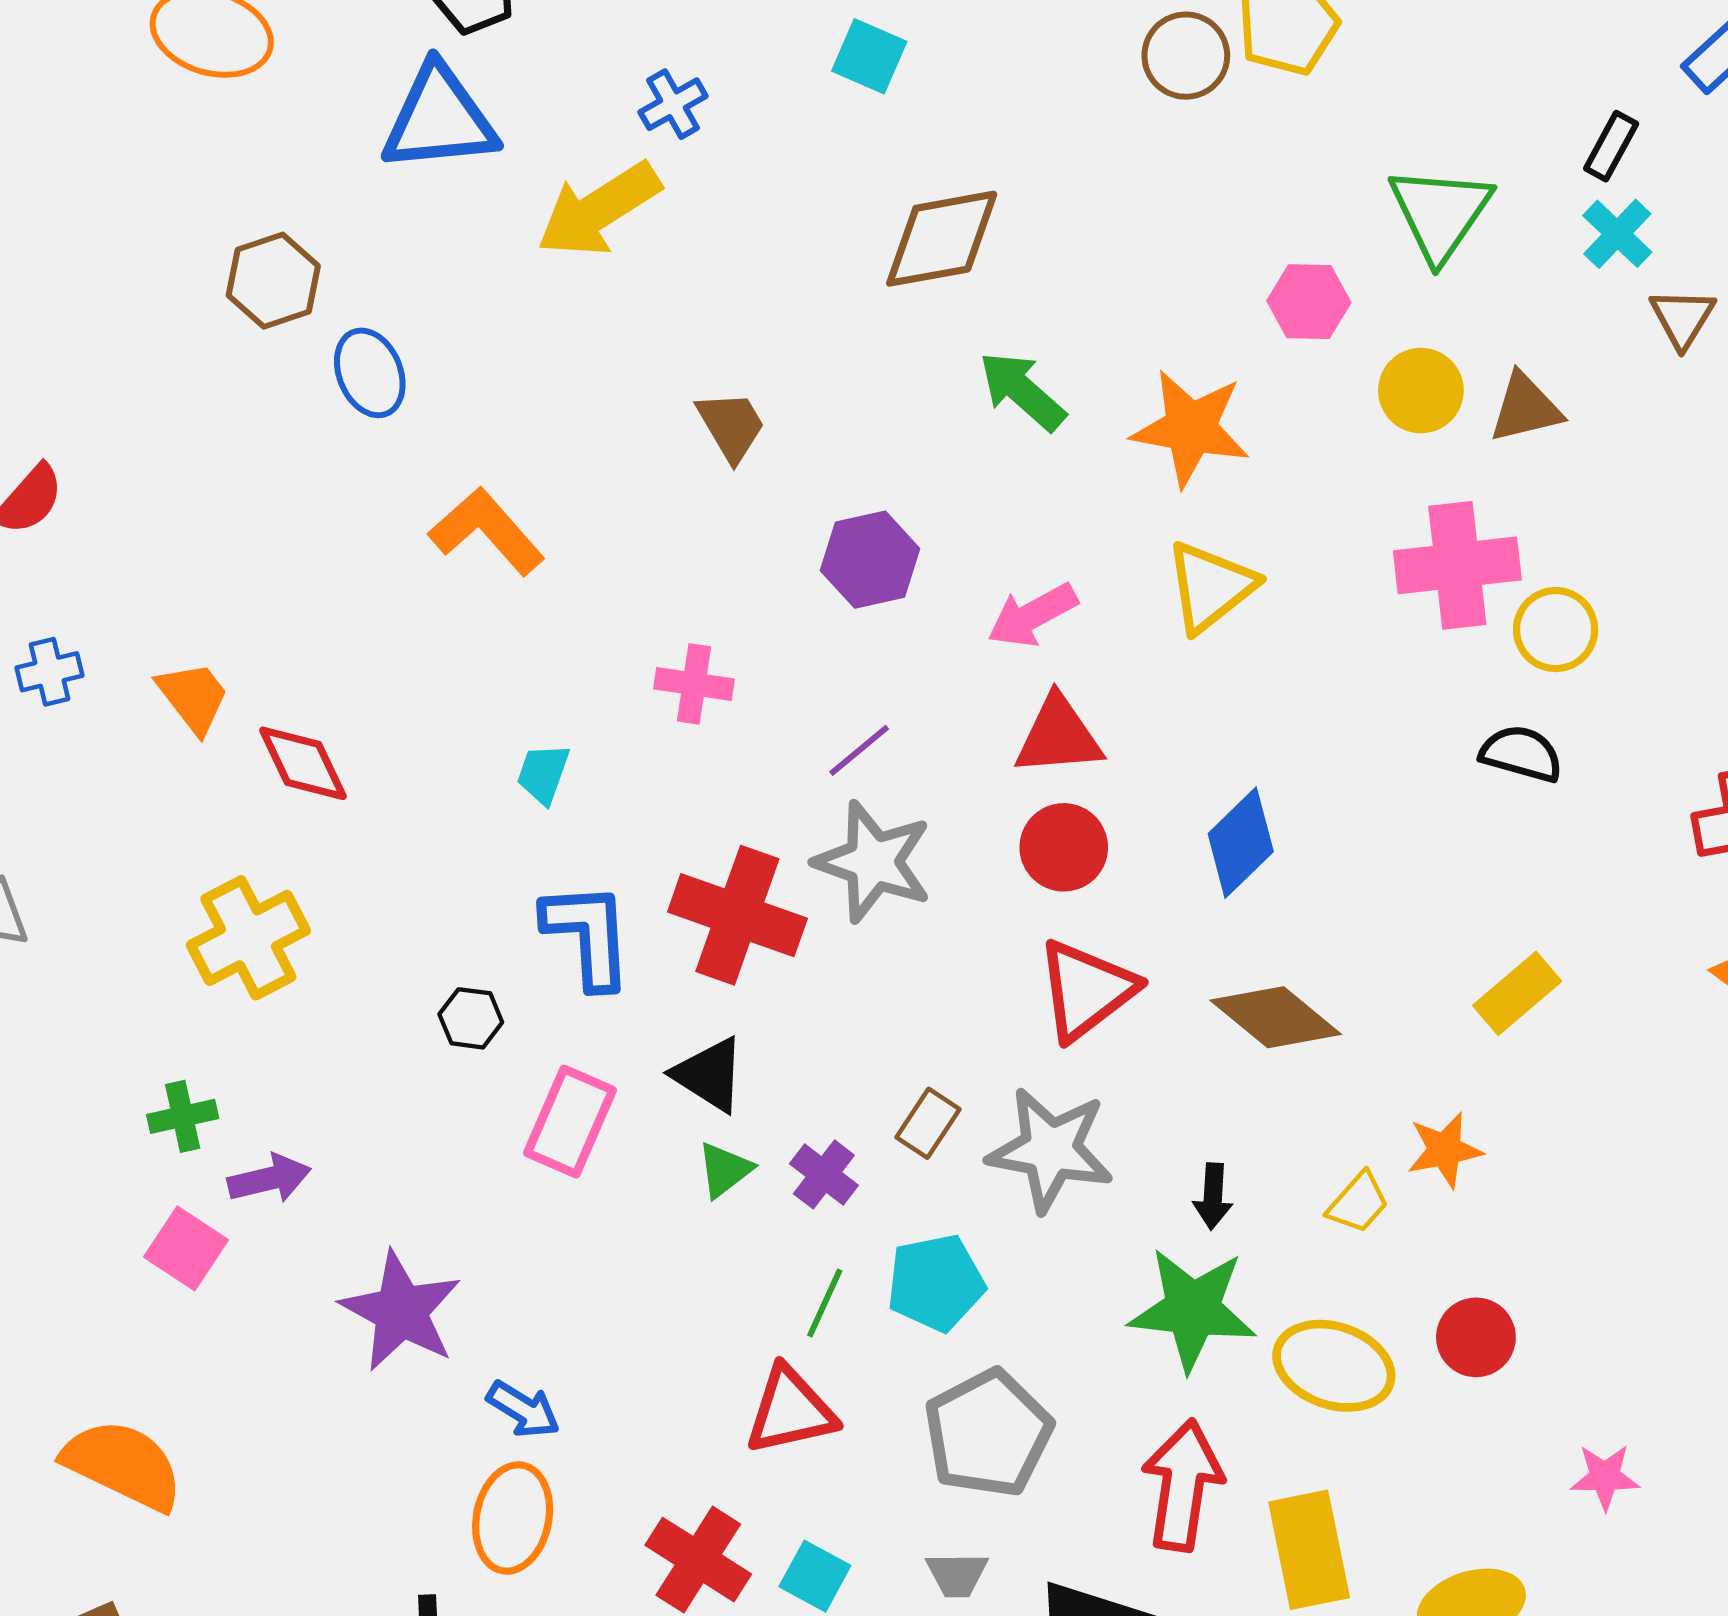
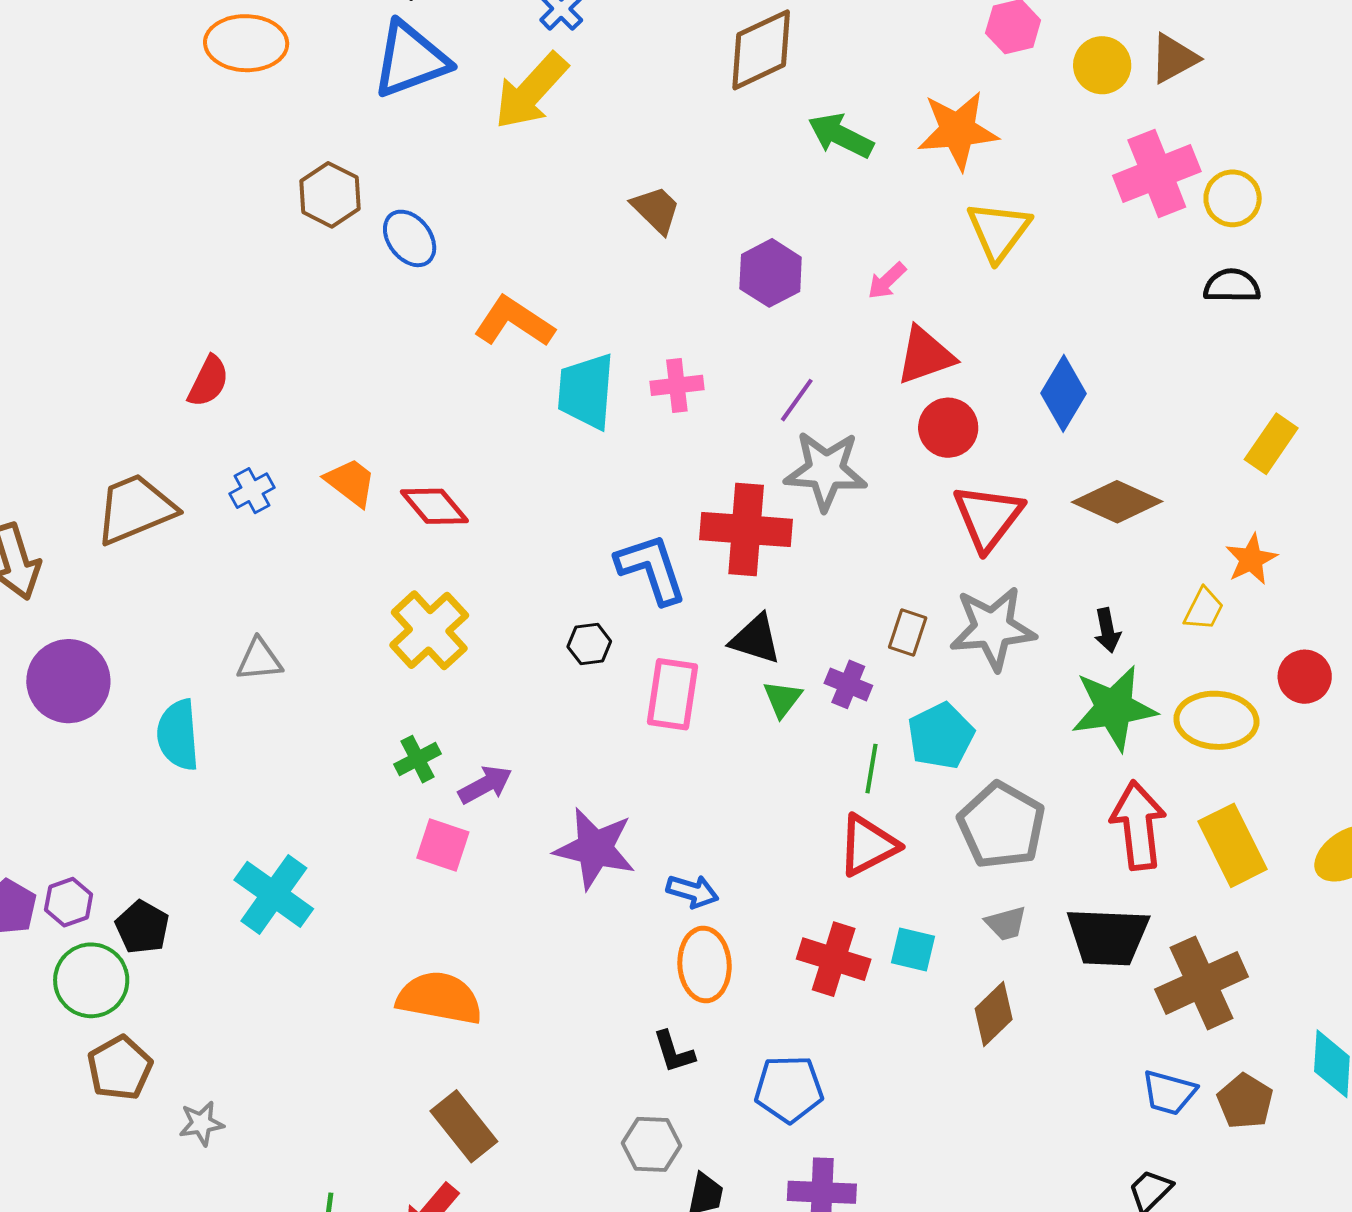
pink arrow: (1032, 615) -> (887, 281), size x0.7
cyan trapezoid: (543, 774) -> (586, 391), moved, size x1.8

